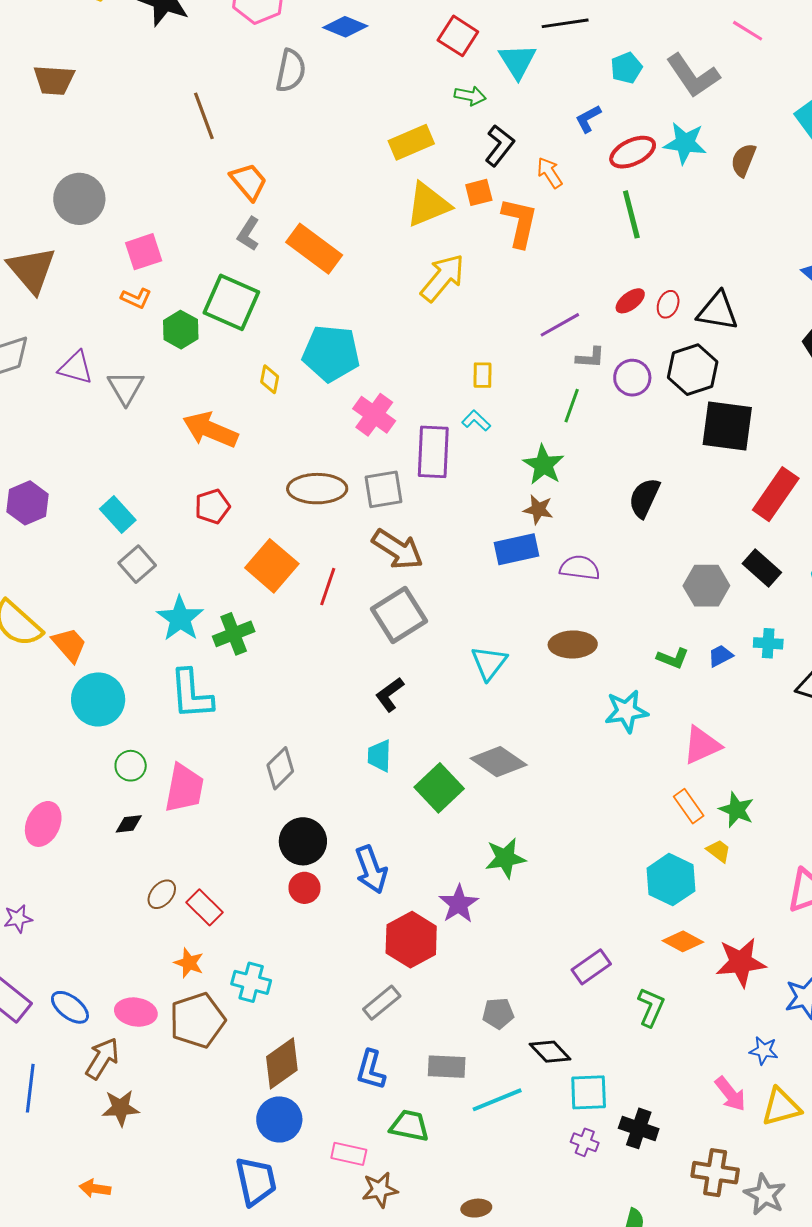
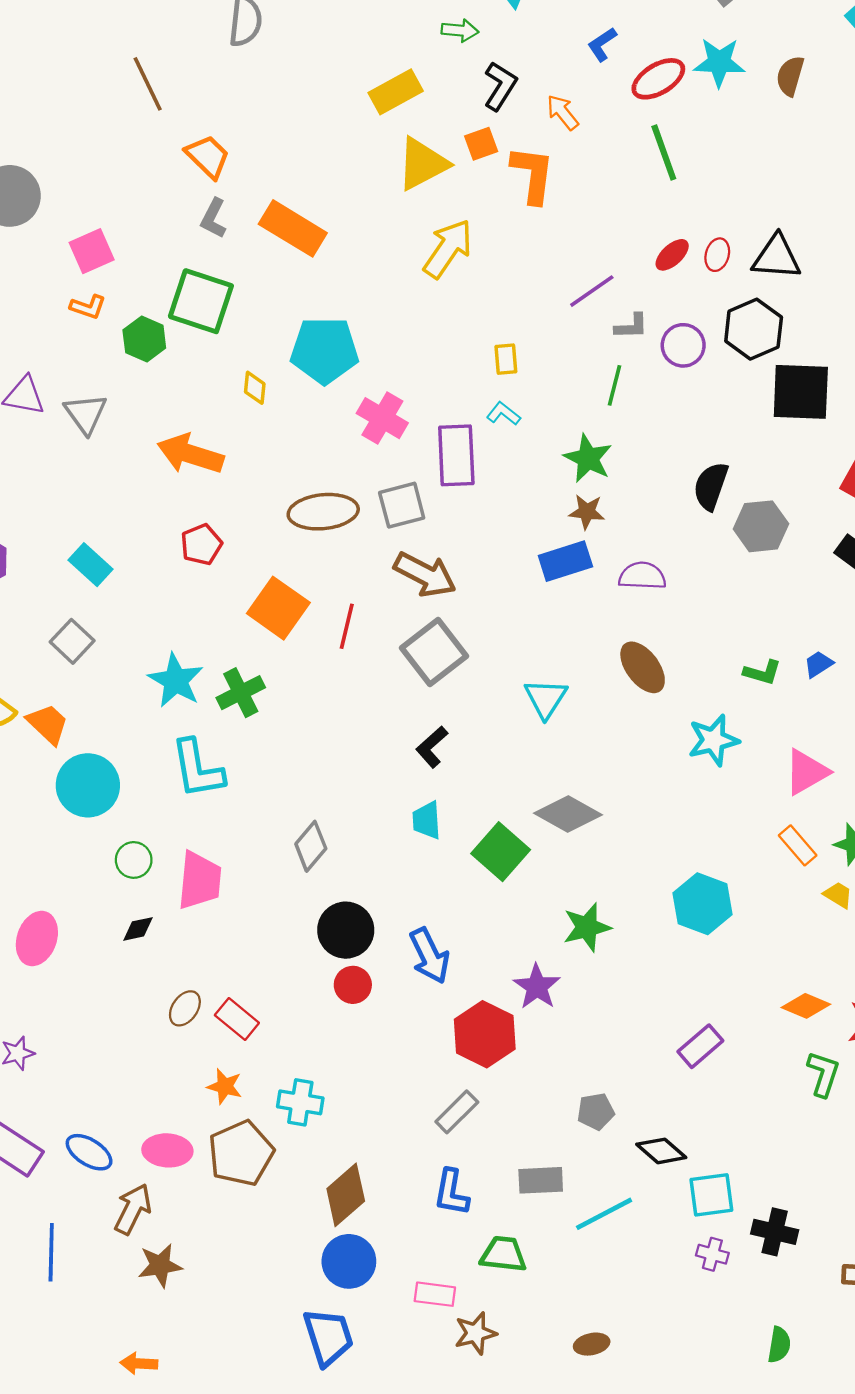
gray square: (137, 564) -> (72, 641), moved
gray hexagon: (706, 586) -> (761, 526), moved
brown ellipse: (573, 644) -> (643, 667), turned 60
cyan hexagon: (671, 880) -> (703, 904), moved
green L-shape: (651, 1007) -> (823, 1074), moved

